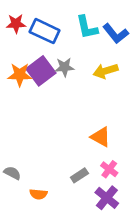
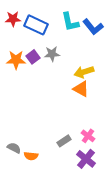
purple square: (41, 71) -> (33, 57), size x0.6
yellow arrow: (106, 71) -> (84, 72), moved
orange triangle: (101, 137) -> (81, 89), moved
gray semicircle: (12, 173) -> (14, 148), moved

